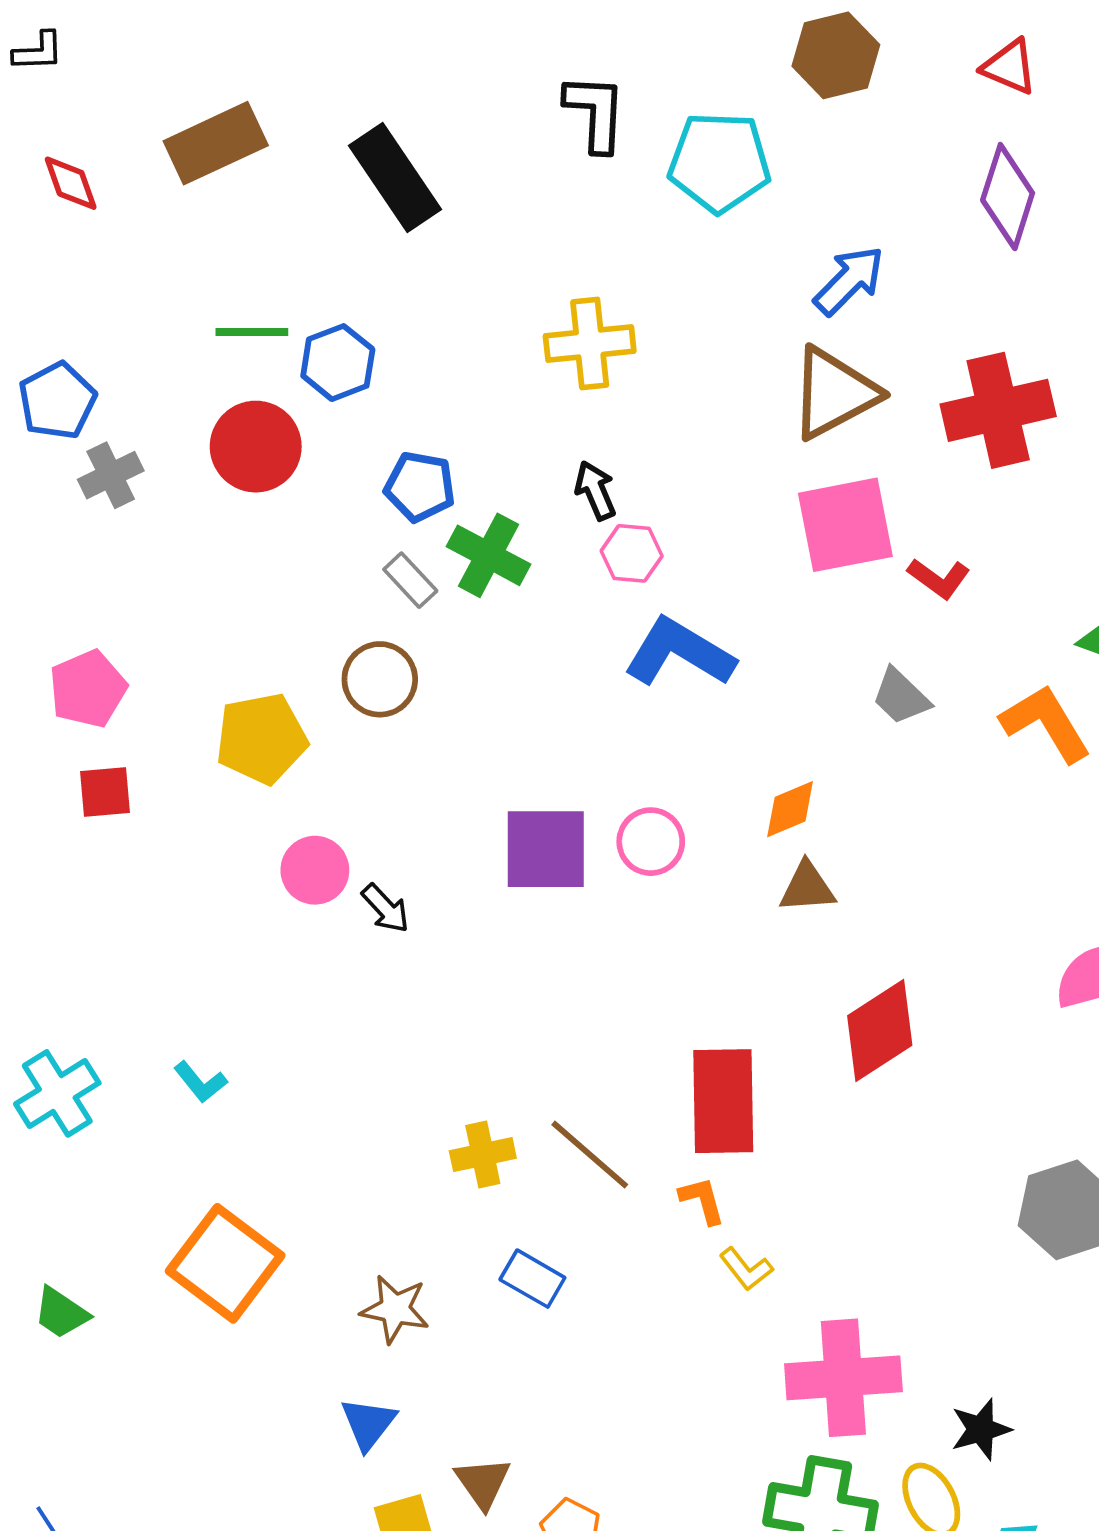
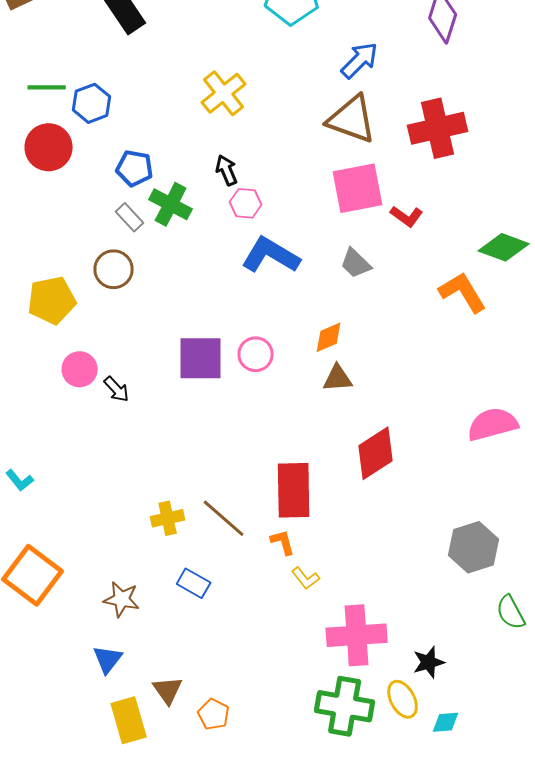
yellow cross: (590, 343) -> (224, 93), turned -33
brown triangle: (834, 393) -> (352, 119), turned 48
gray trapezoid: (901, 697) -> (356, 263), moved

